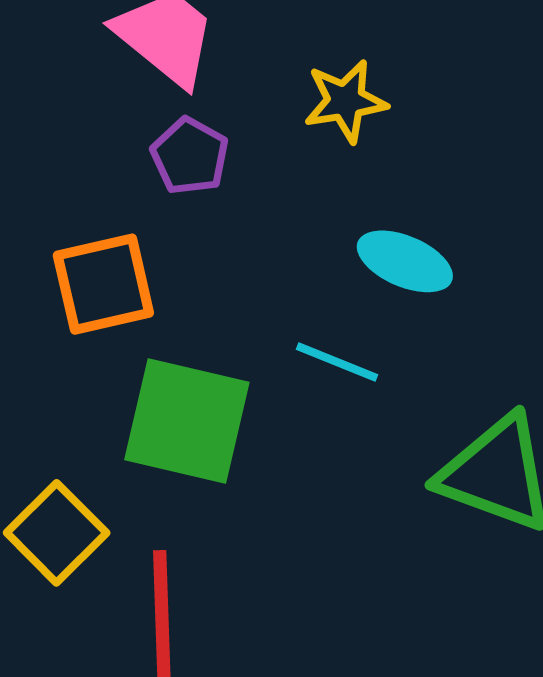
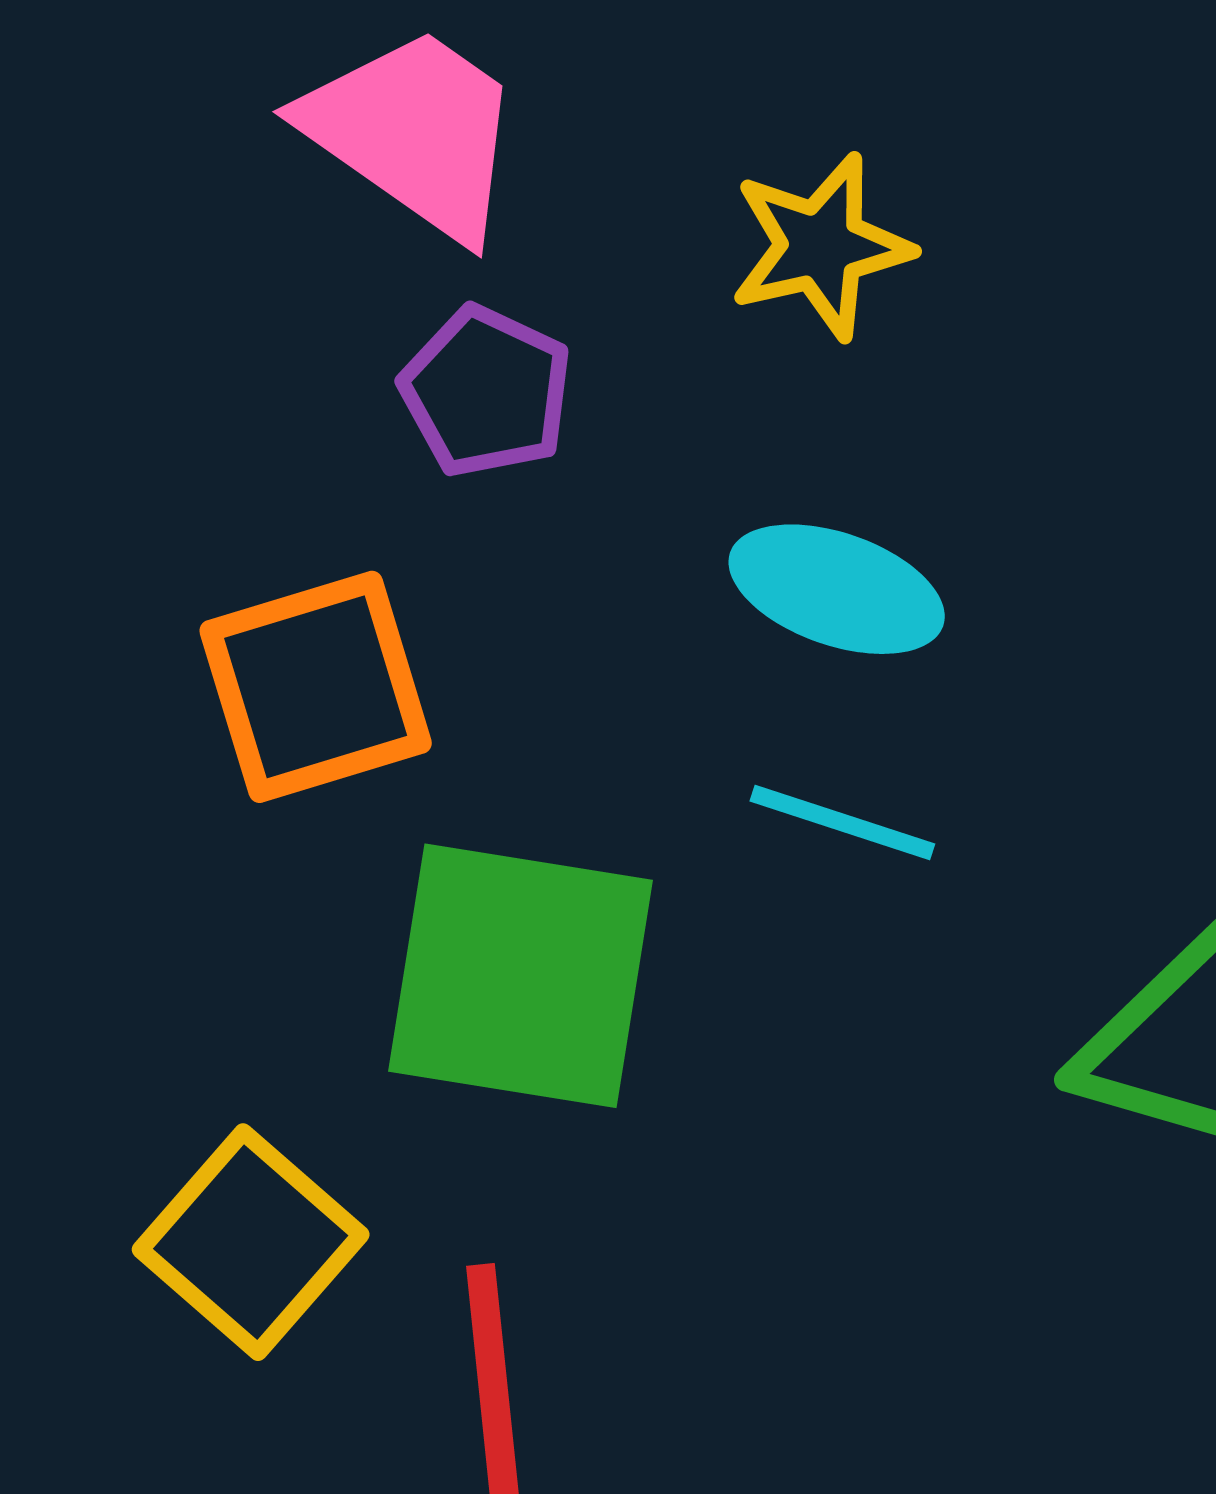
cyan ellipse: (405, 261) -> (837, 589), moved

